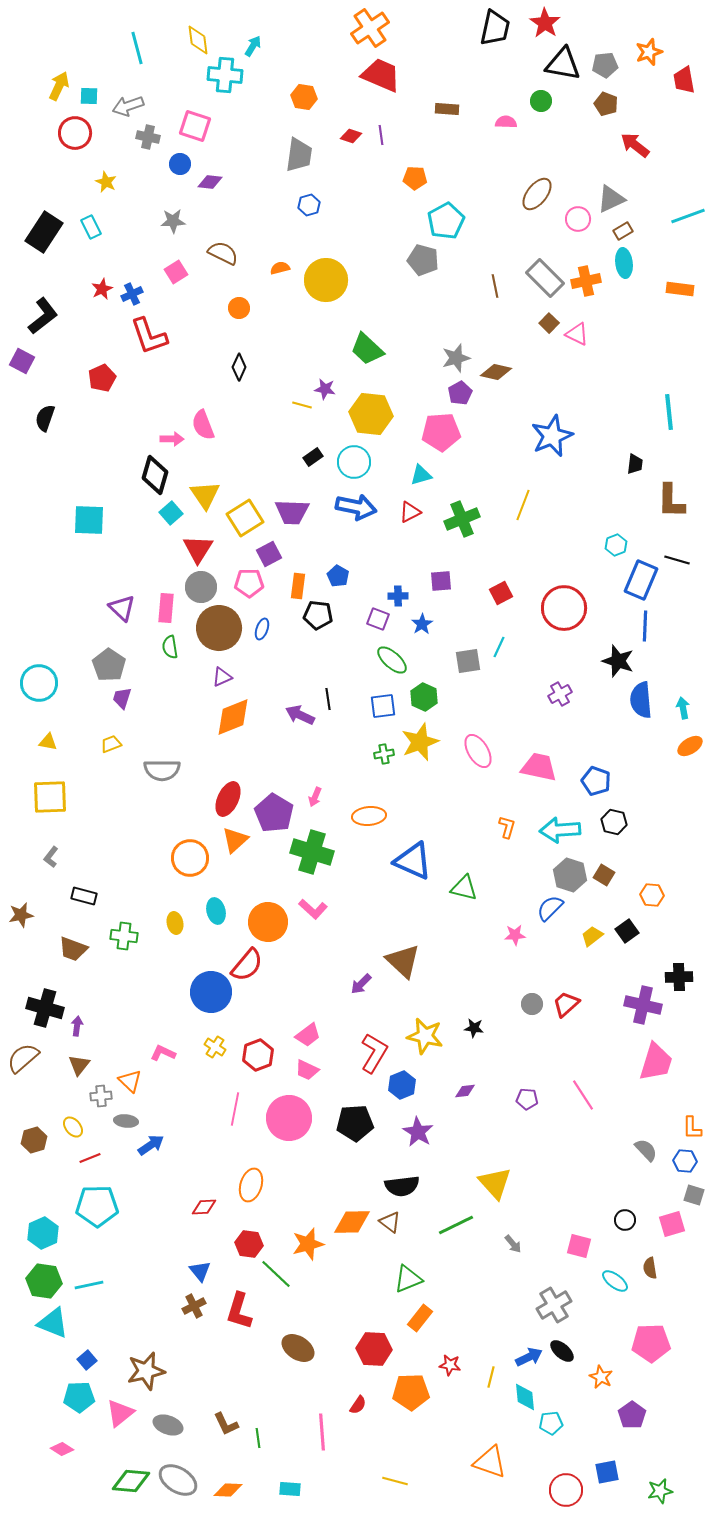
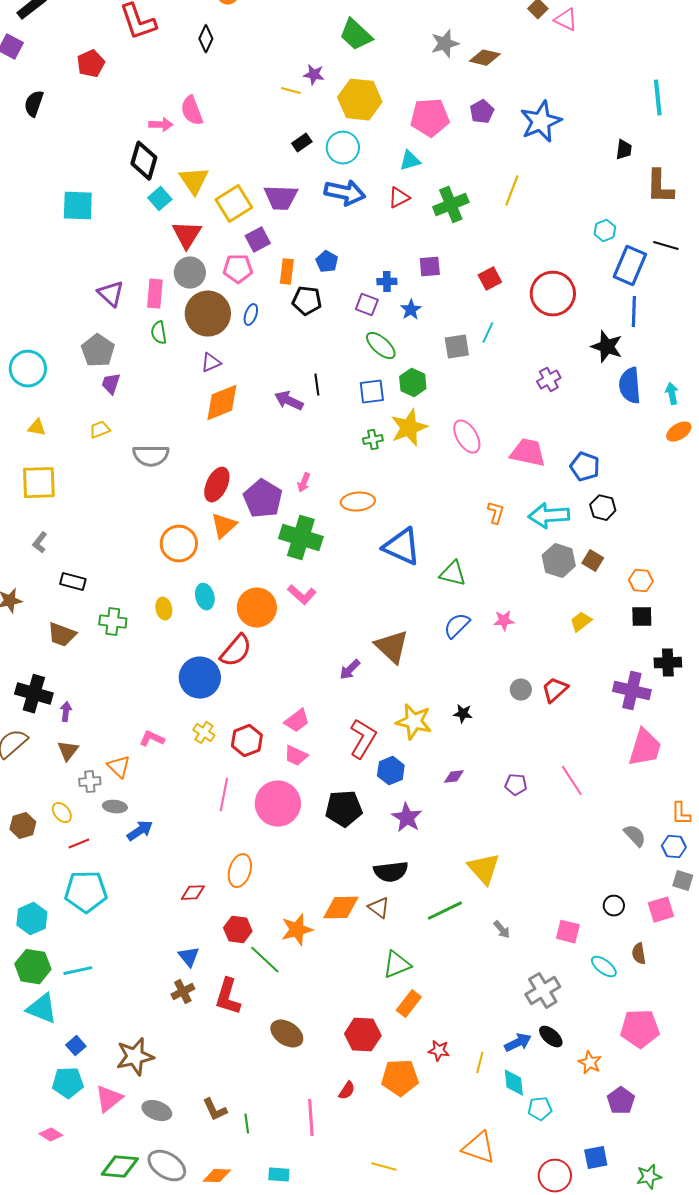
black diamond: (239, 367) -> (206, 39), moved
purple pentagon: (460, 393) -> (482, 112), moved
blue semicircle: (550, 908) -> (457, 626), moved
black square: (627, 931) -> (642, 617), moved, turned 35

